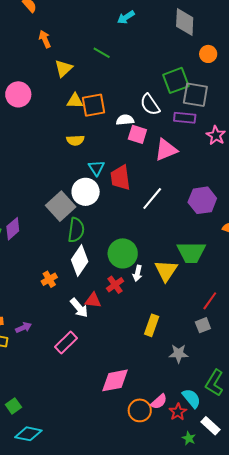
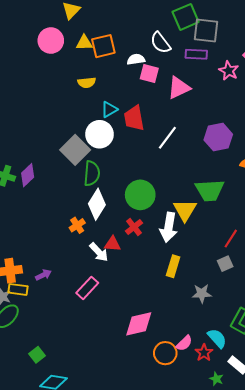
pink circle: (18, 94) -> (51, 41), moved
cyan triangle: (96, 168) -> (109, 109), turned 36
white arrow: (137, 273) -> (169, 227), moved, size x1.8
orange cross: (49, 279) -> (77, 225), moved

